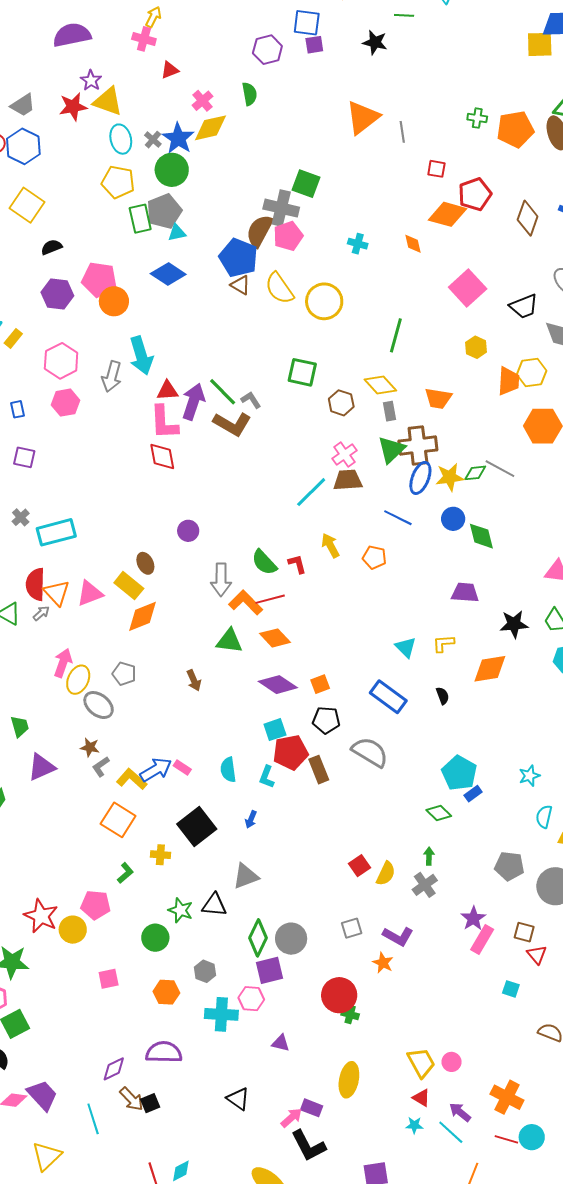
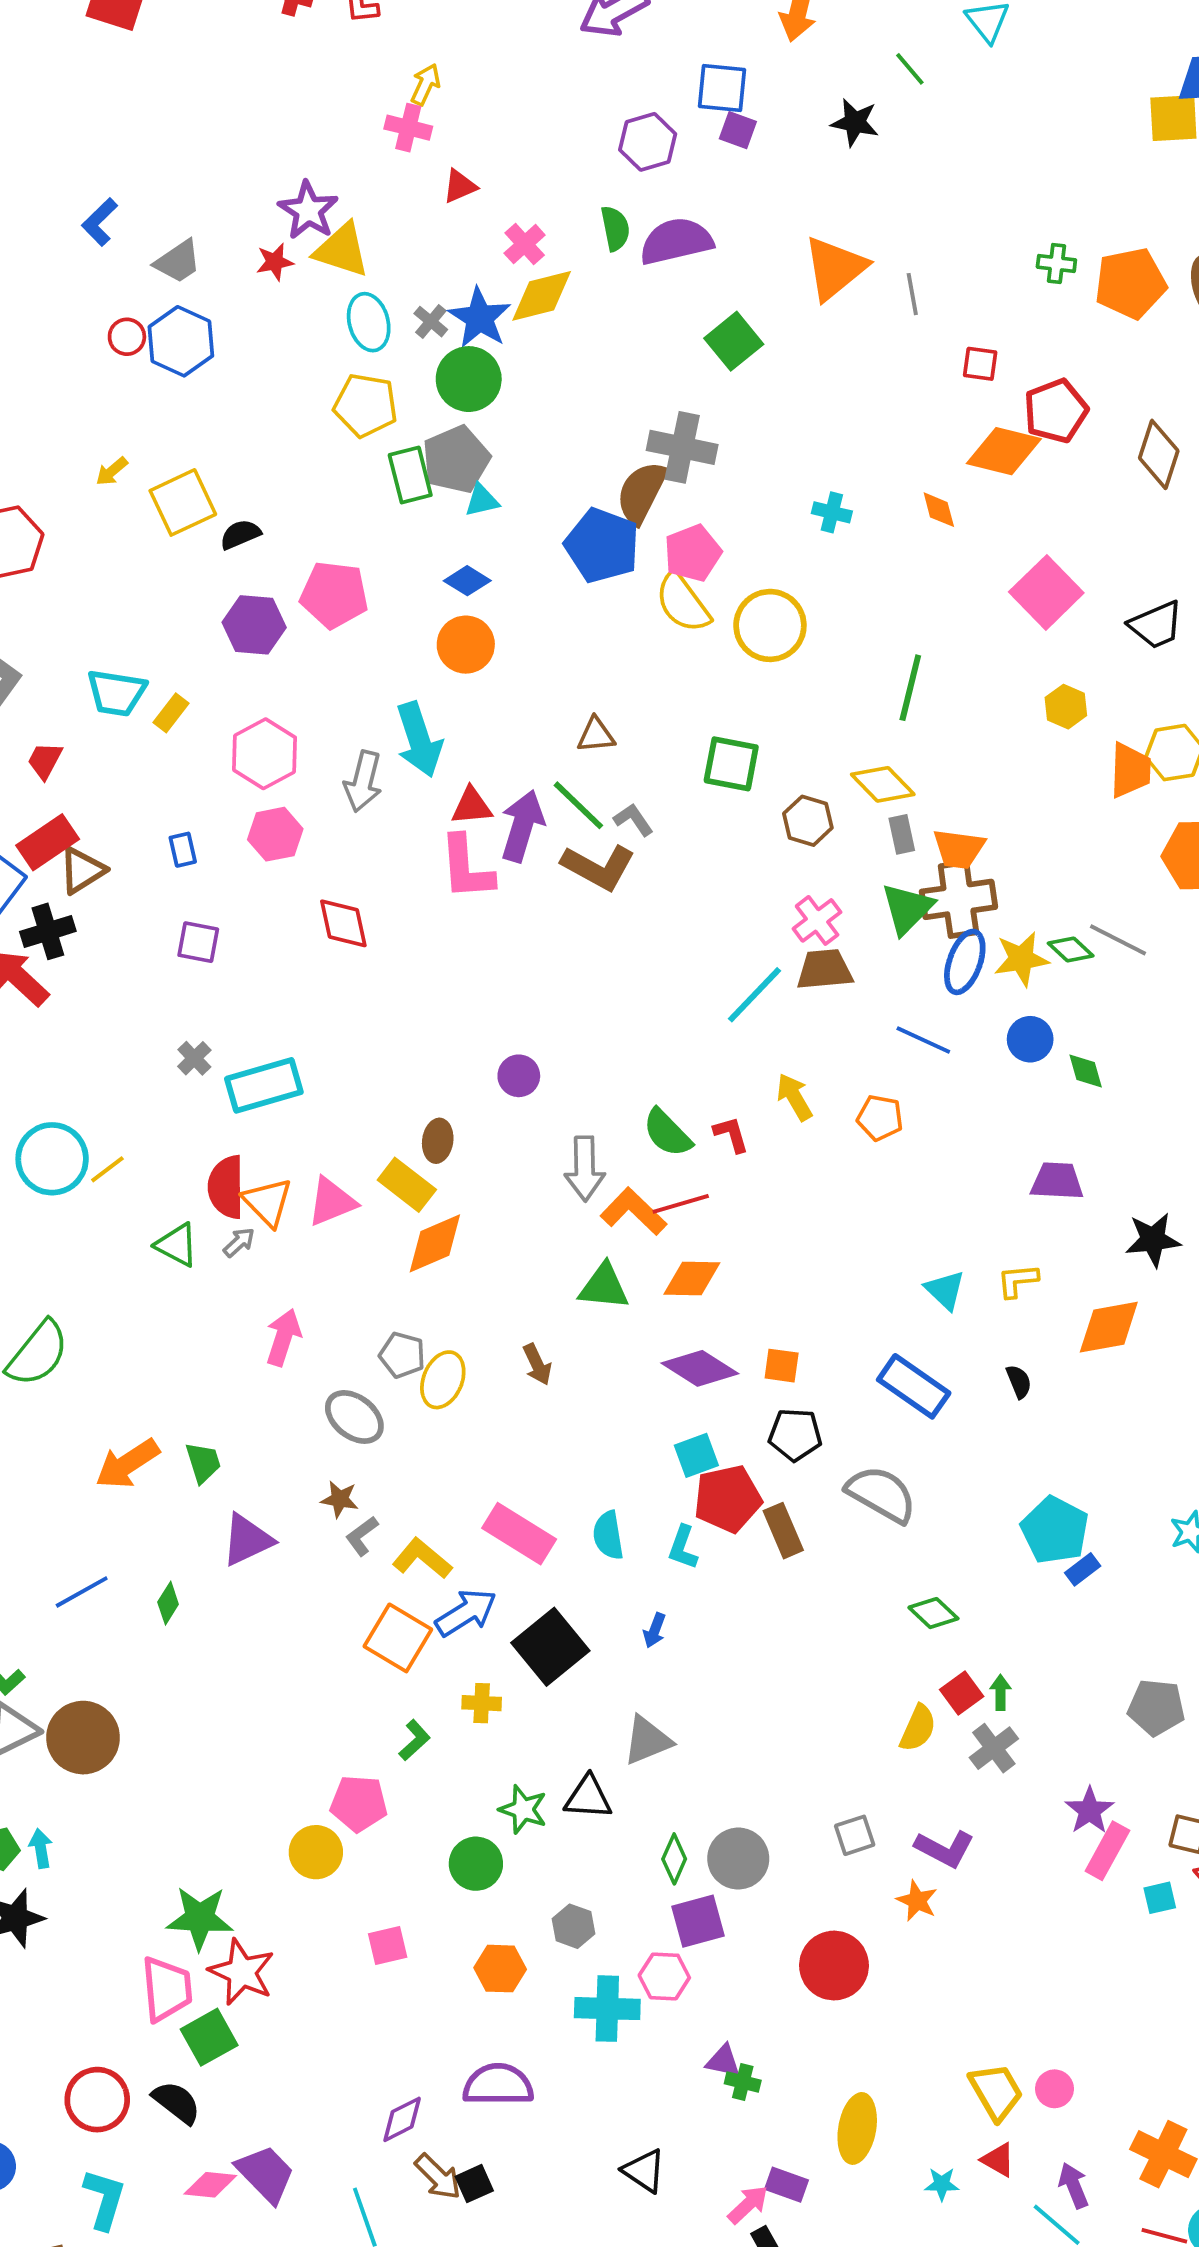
green line: (404, 15) -> (910, 69), turned 48
purple semicircle: (72, 35) -> (676, 241), moved
purple square: (314, 45) -> (738, 130), turned 30
purple star: (91, 80) -> (308, 210), size x1.4
red star: (73, 107) -> (275, 262), size x0.7
green square: (306, 184) -> (734, 341), moved, turned 32
yellow square: (27, 205) -> (183, 502), moved, turned 32
pink pentagon: (288, 236) -> (693, 553), moved
blue diamond: (168, 274) -> (467, 581), size x0.7
brown triangle: (240, 285) -> (596, 735), moved, turned -35
orange circle: (114, 301) -> (466, 645), moved
orange trapezoid: (438, 398) -> (959, 849), moved
red diamond: (162, 456) -> (343, 923), moved
green diamond: (475, 473) -> (1071, 949), turned 50
green diamond: (481, 536) -> (1086, 1071), size x0.7
brown ellipse: (145, 563) -> (438, 1141), turned 35
orange diamond: (275, 638) -> (692, 1278), turned -44
yellow ellipse: (78, 680) -> (443, 1380), moved
orange square: (320, 684) -> (782, 1366), turned 30
pink rectangle: (182, 768) -> (519, 1534), size x2.0
blue arrow: (156, 770) -> (466, 1613), moved
green diamond: (439, 813) -> (933, 1613), moved
red square: (359, 866) -> (962, 1693), moved
red star: (41, 916) -> (242, 1972), moved
green diamond: (258, 938) -> (674, 1859), size x0.7
cyan square: (511, 989) -> (1160, 1898), moved, turned -30
green cross: (350, 1014) -> (743, 2082), moved
purple arrow: (460, 1112) -> (1074, 2185), turned 30
cyan star: (414, 1125) -> (942, 2184), moved

